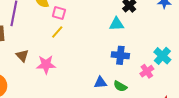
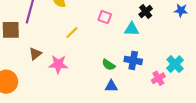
pink square: (59, 13) -> (105, 17), moved
brown triangle: (22, 56) -> (35, 54), turned 32
green semicircle: (120, 86) -> (109, 65), moved

